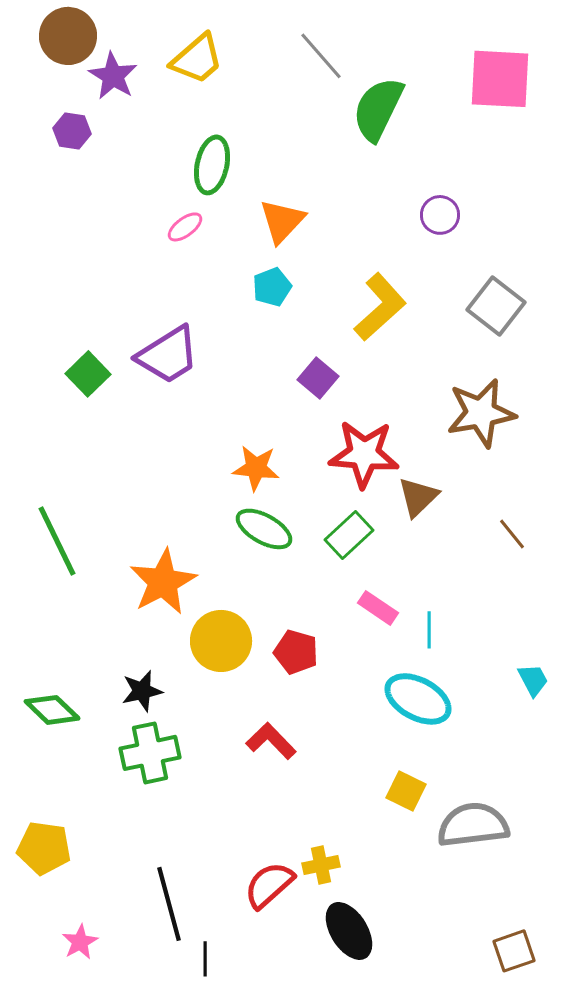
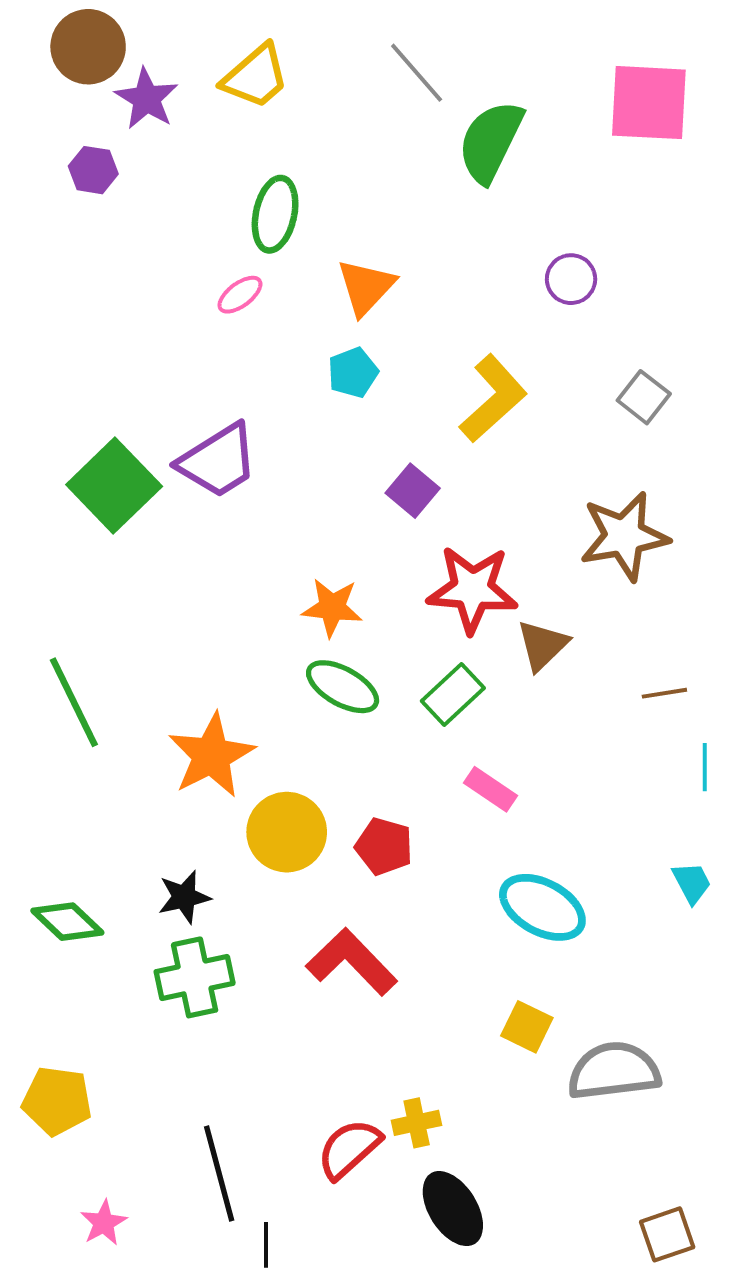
gray square: (496, 306) -> (644, 397), size x0.7
green square: (88, 374) -> (114, 485), size x1.6
brown line: (512, 534) -> (664, 693), turned -60
cyan line: (429, 630) -> (705, 767), moved
red L-shape: (271, 741) -> (352, 962), size x1.4

